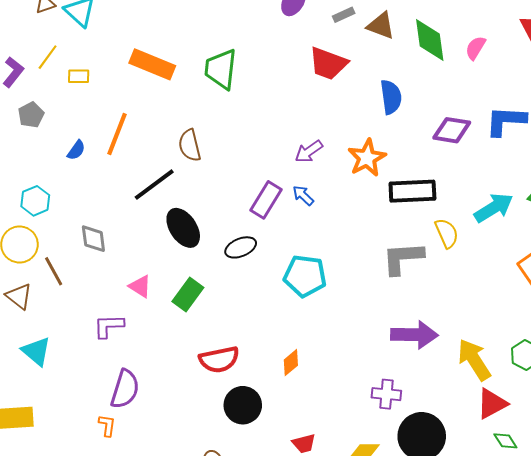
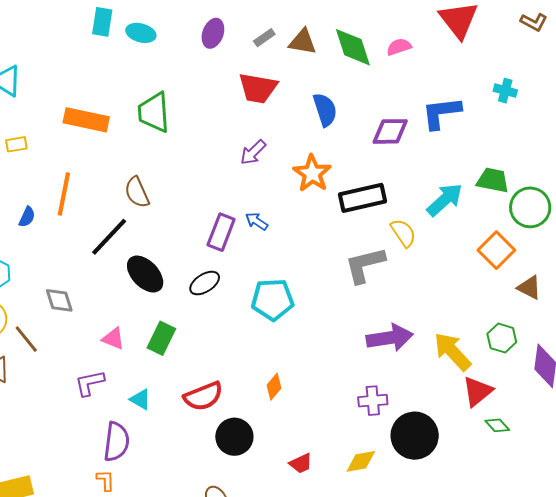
pink semicircle: (476, 48) -> (399, 47), turned 50
purple arrow: (309, 151) -> (253, 152), moved
cyan triangle: (36, 351) -> (140, 399), moved, size x0.7

